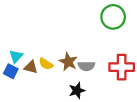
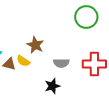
brown star: (68, 62) -> (35, 45), moved

